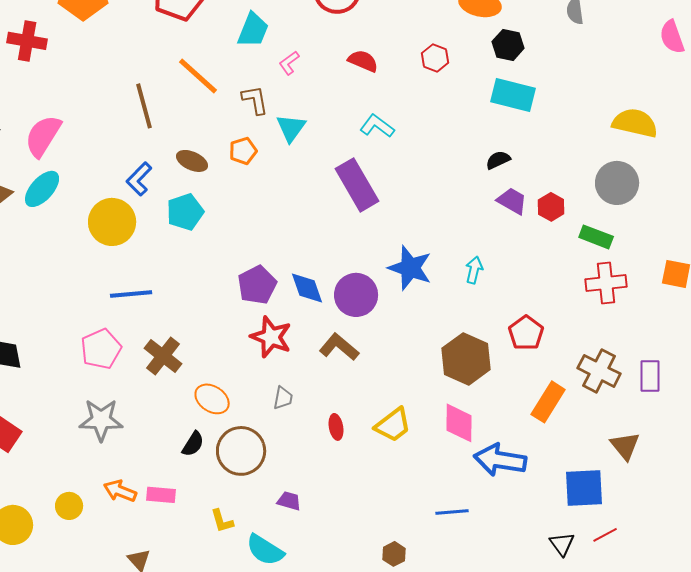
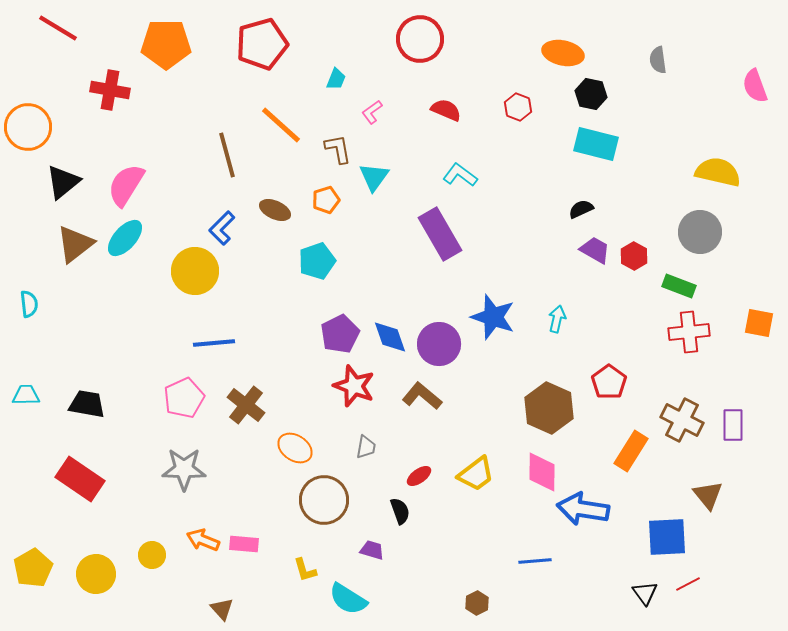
cyan trapezoid: (253, 30) -> (336, 79), size x0.6
cyan pentagon: (185, 212) -> (317, 261), moved
red ellipse: (336, 427) -> (419, 476), turned 65
black semicircle: (193, 444) -> (400, 511), moved, turned -52

